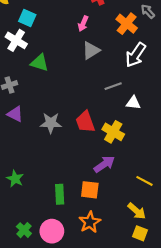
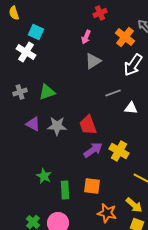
green triangle: (40, 63) -> (47, 92), moved, turned -36
purple triangle: (15, 114) -> (33, 124), moved
yellow cross: (113, 132) -> (119, 151), moved
purple arrow: (104, 164) -> (93, 150), moved
green star: (15, 179) -> (44, 176), moved
orange star: (90, 222) -> (107, 213), moved, turned -30

